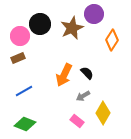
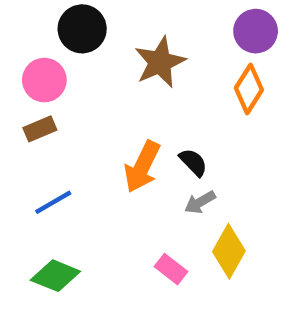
purple circle: (94, 14) -> (256, 31), moved
black circle: (40, 24) -> (82, 29), moved
gray arrow: (83, 96) -> (200, 202), moved

